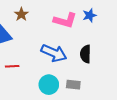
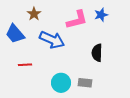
pink L-shape: (65, 20) -> (77, 20), turned -30
blue arrow: (54, 53) -> (52, 40), moved

